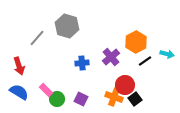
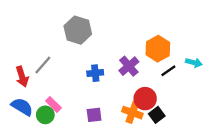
gray line: (37, 38) -> (43, 65), moved
green circle: (57, 99) -> (45, 115), moved
purple square: (81, 99) -> (94, 115), turned -32

